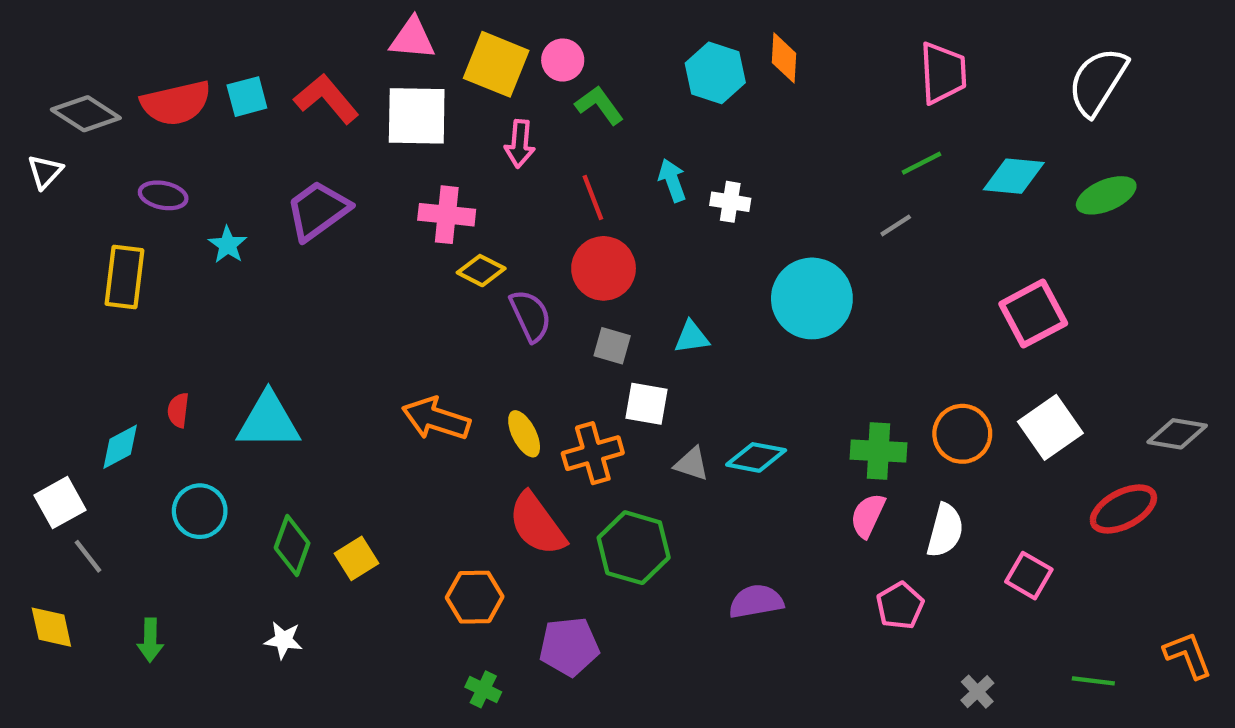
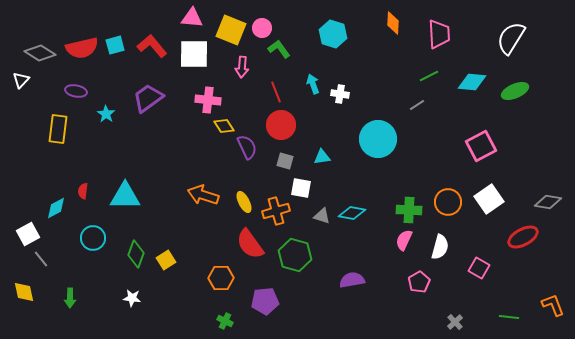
orange diamond: (784, 58) -> (393, 23), moved
yellow diamond: (481, 271) -> (224, 126), turned 30

